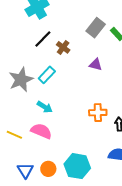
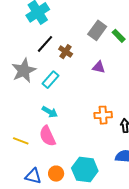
gray star: (21, 80) -> (24, 71), moved
pink semicircle: (41, 131) -> (47, 136), turned -135
blue triangle: (25, 170) -> (33, 176), turned -42

